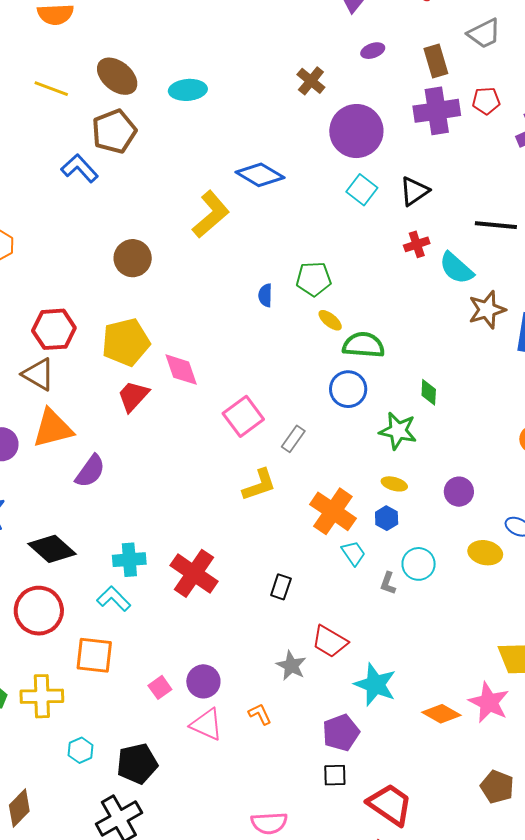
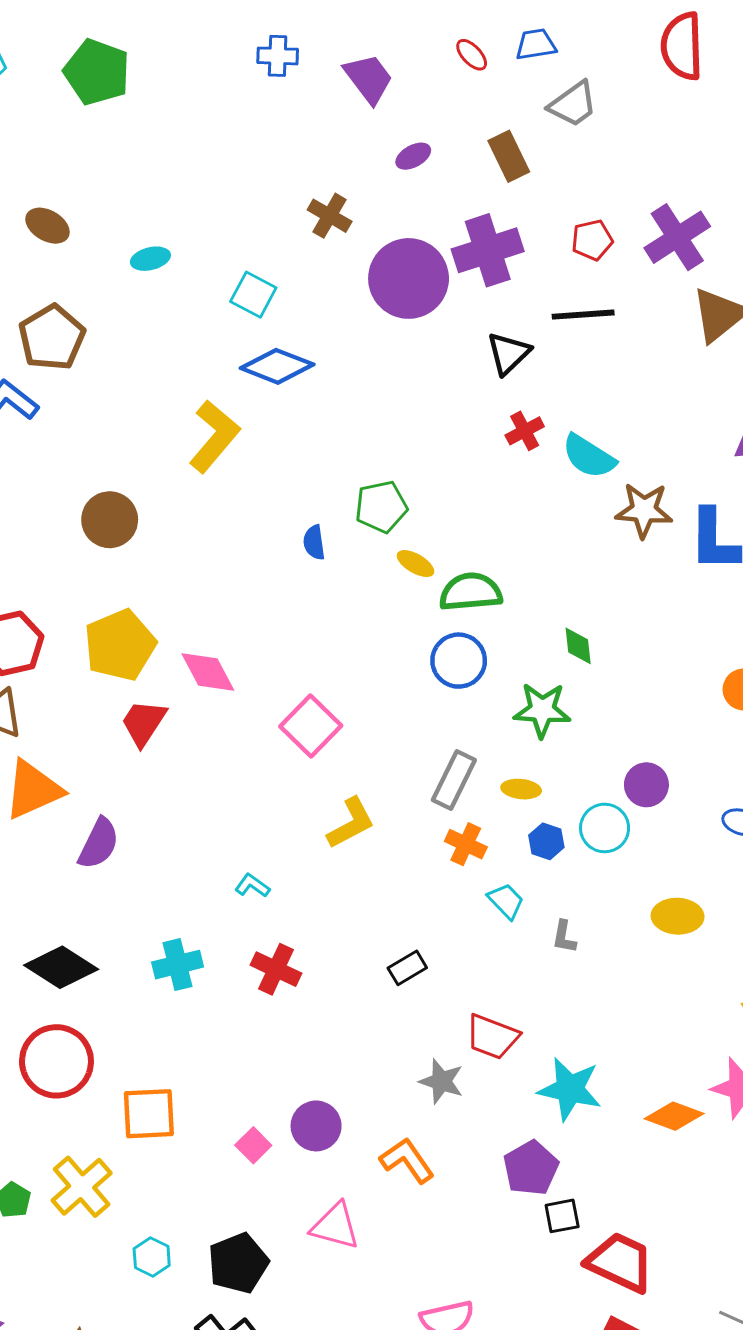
brown ellipse: (117, 76) -> (47, 226), moved, size x0.7
cyan ellipse: (188, 90) -> (150, 259), size x0.7
red pentagon: (486, 101) -> (592, 240), moved
purple cross: (437, 111) -> (488, 250), moved
cyan square: (362, 190) -> (253, 295), moved
black line: (496, 225) -> (583, 315), moved
brown star: (487, 310) -> (644, 510), turned 30
gray rectangle: (293, 439) -> (454, 780), moved, size x1.4
yellow ellipse: (394, 484) -> (521, 789), moved
orange cross: (333, 511) -> (466, 844), size x0.6
yellow ellipse: (485, 553) -> (678, 916), moved
cyan circle: (419, 564) -> (605, 828), moved
red cross: (194, 573) -> (276, 969), size x0.7
black rectangle: (281, 587) -> (407, 968), turned 50
cyan L-shape: (114, 599) -> (252, 886), moved, size x0.7
yellow cross: (42, 696) -> (82, 1187), turned -30
orange L-shape: (260, 714) -> (407, 1160), size x1.5
pink triangle: (206, 724) -> (335, 1226), moved
black square: (335, 775) -> (562, 1216), moved

